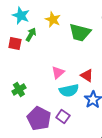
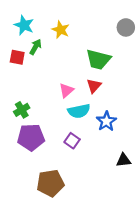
green trapezoid: (80, 33) -> (98, 59), moved
red triangle: (87, 76) -> (94, 86), moved, turned 40
purple pentagon: (39, 119) -> (31, 137), moved, turned -30

